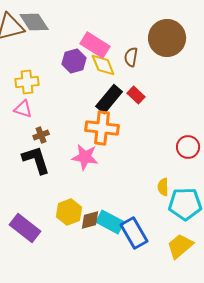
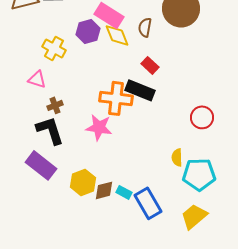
yellow cross: (27, 82) -> (54, 48), moved, turned 35
black rectangle: (109, 99) -> (140, 90), moved, turned 72
cyan rectangle: (110, 222) -> (124, 192), size x0.6
purple rectangle: (25, 228) -> (41, 165), moved

